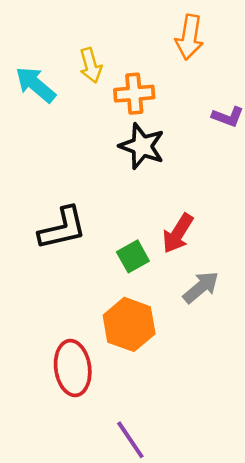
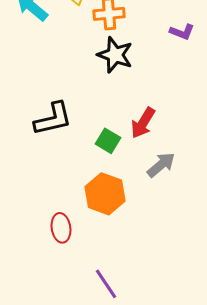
green square: (133, 256) -> (108, 141), turned -30
red ellipse: (73, 368) -> (61, 228), size x0.7

